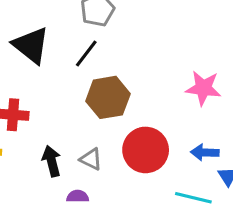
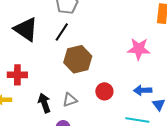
red circle: (146, 150) -> (104, 91), size x0.6
gray triangle: (91, 159) -> (70, 100), turned -42

